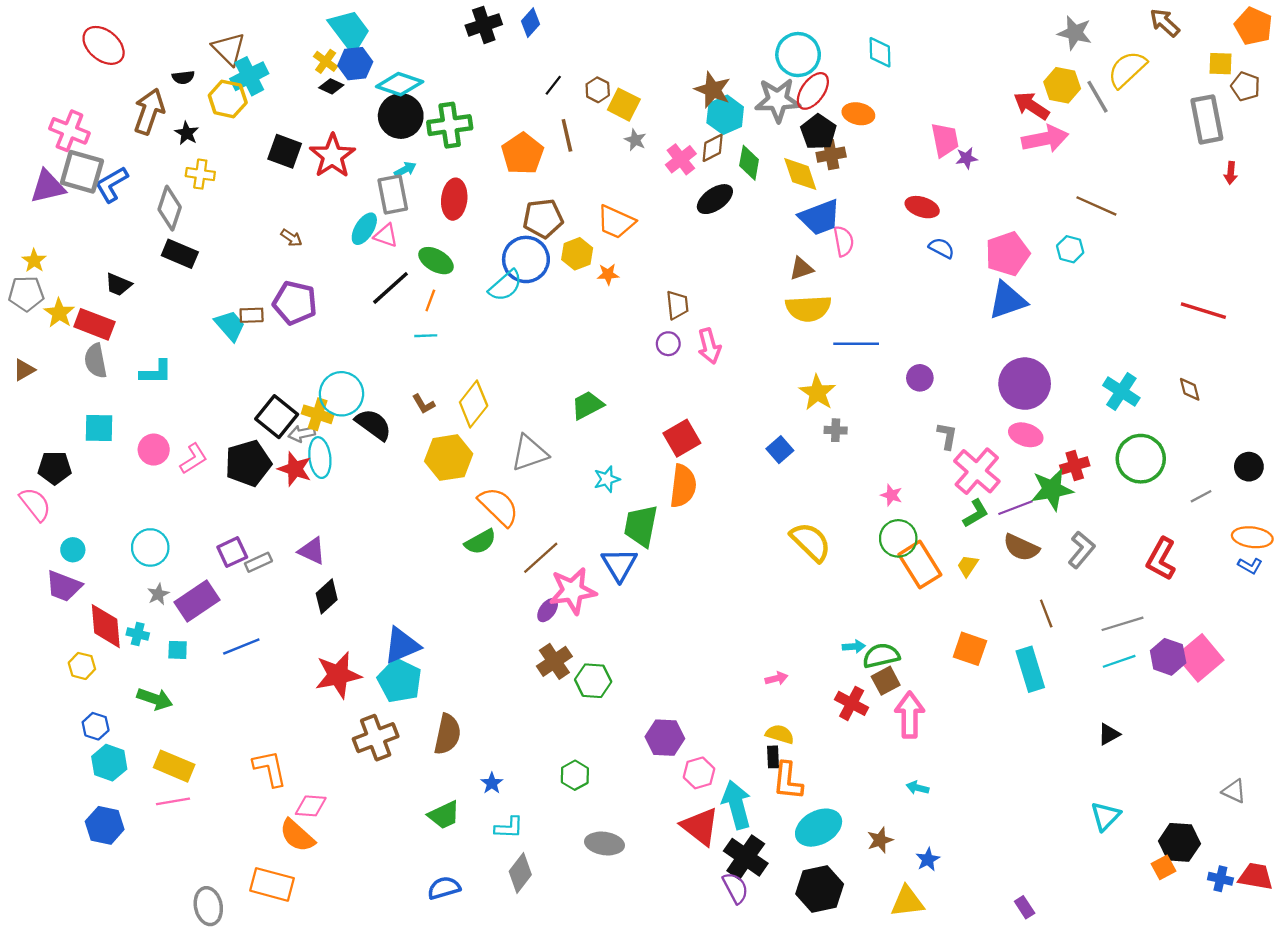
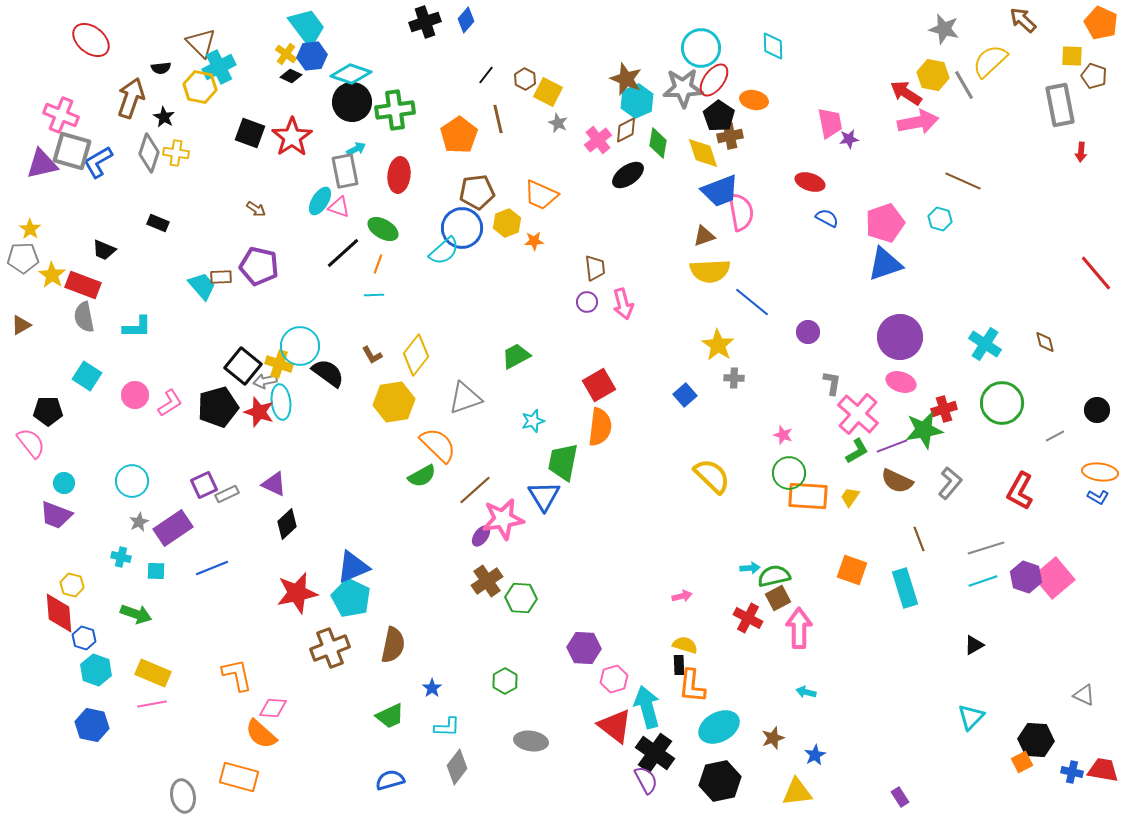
gray diamond: (170, 208) -> (149, 153), moved
pink semicircle: (844, 241) -> (741, 212), size x1.4
black rectangle: (180, 254) -> (158, 223), size x0.7
red line: (1203, 311) -> (1096, 273), moved, turned 33
blue line: (856, 344) -> (752, 302), turned 39
cyan square: (99, 428) -> (87, 376), turned 32
orange rectangle: (920, 565) -> (808, 496), turned -54
red diamond: (106, 626) -> (59, 613), moved

